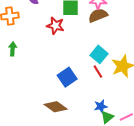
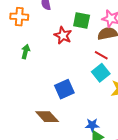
green arrow: (13, 49) -> (26, 52), moved
red line: (98, 71) -> (101, 55), moved, turned -40

